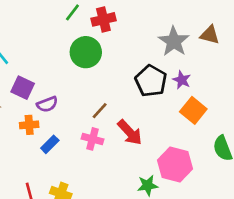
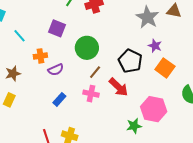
green circle: (86, 52) -> (87, 48), moved
black pentagon: (151, 81) -> (130, 61), moved
purple square: (23, 88) -> (57, 28), moved
orange cross: (29, 125) -> (40, 56), moved

